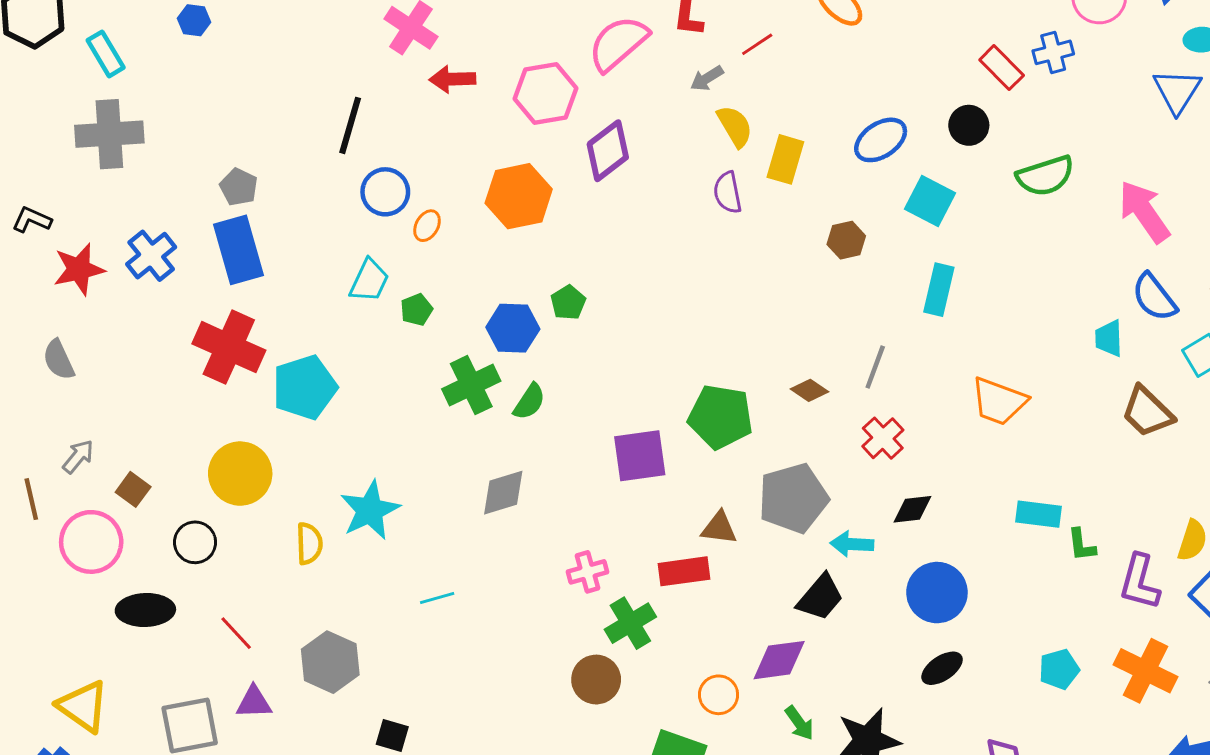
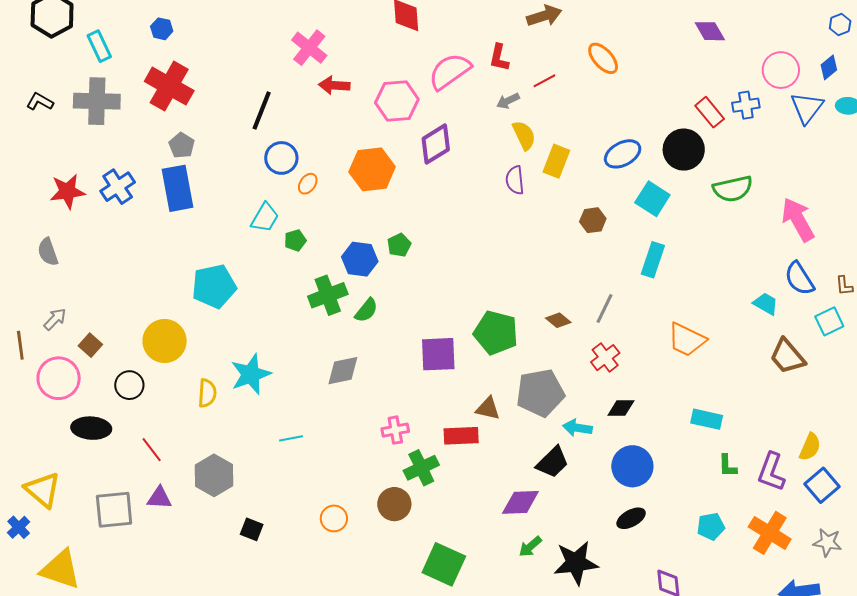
blue triangle: (1177, 91) -> (807, 108), moved
black circle: (969, 125) -> (684, 150), size x1.5
black L-shape: (32, 220) -> (40, 102), moved
cyan trapezoid: (1109, 338) -> (766, 304), turned 116
red cross: (229, 347) -> (169, 86), moved
green L-shape: (1082, 545) -> (727, 466), moved
orange circle: (719, 695) -> (334, 518), moved
green arrow: (799, 723) -> (530, 547), turned 80

